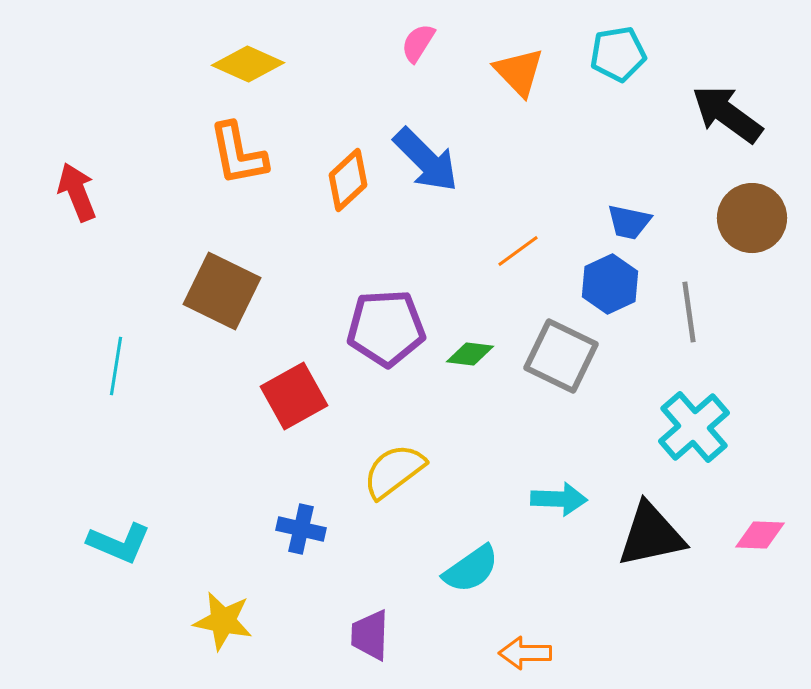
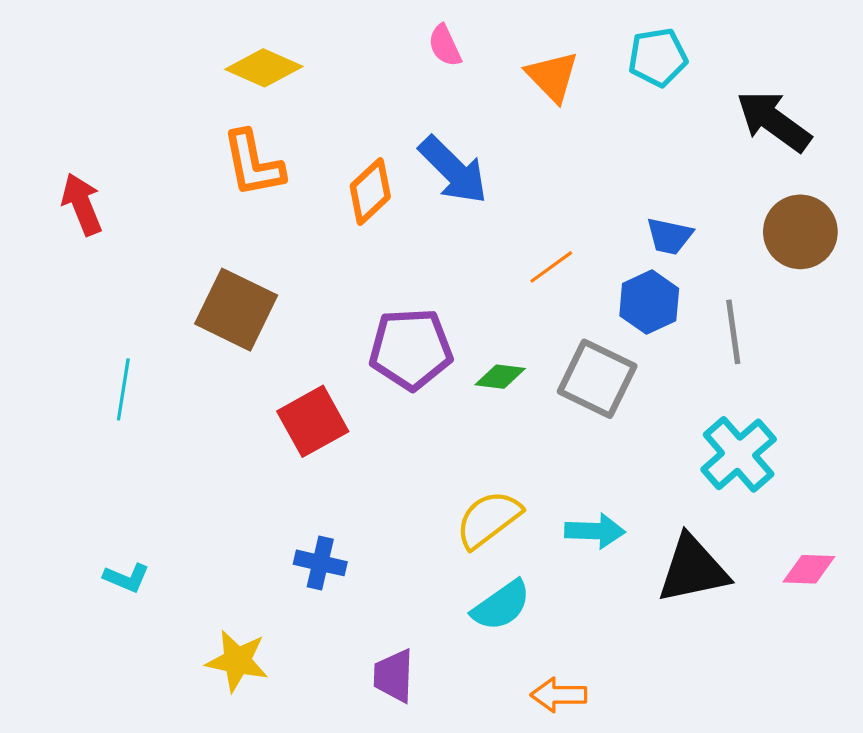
pink semicircle: (418, 43) -> (445, 46), turned -57
yellow semicircle: (394, 471) -> (488, 519), moved
cyan L-shape: (119, 543) -> (127, 578), size x0.7

